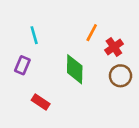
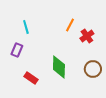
green diamond: (75, 69) -> (59, 67), moved
brown circle: (120, 76) -> (93, 69), moved

